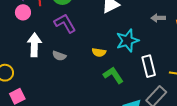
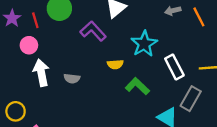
pink circle: (23, 12) -> (29, 45), moved
purple L-shape: (65, 23) -> (93, 31), moved

